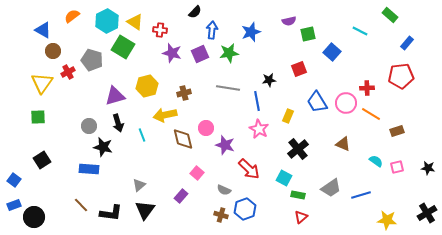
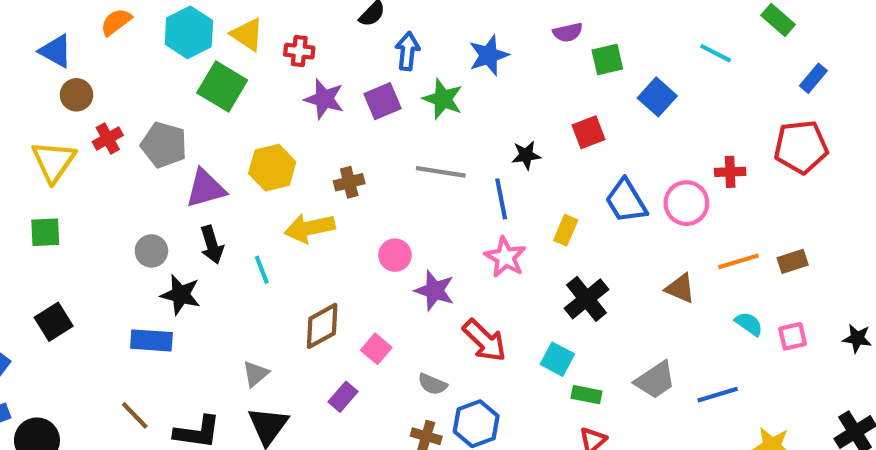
green star: (229, 53) -> (443, 99), turned 30
gray pentagon: (92, 60) -> (164, 145), moved
orange line: (371, 114) -> (738, 261), moved, turned -48
brown diamond: (183, 139) -> (322, 326), moved, turned 75

